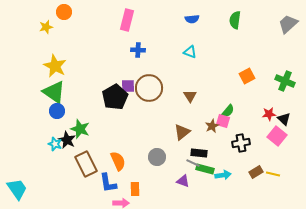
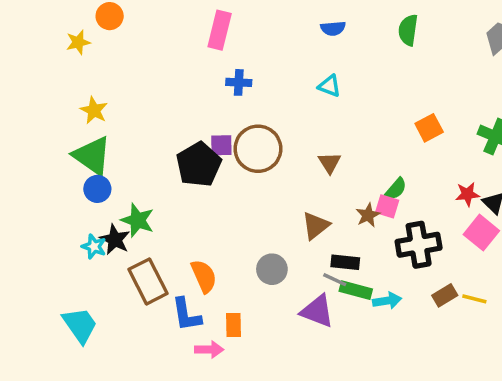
yellow star: (55, 66) -> (94, 110), size x0.7
black cross: (241, 143) -> (419, 245), size x1.4
purple triangle: (183, 181) -> (317, 311), size x1.5
cyan trapezoid: (17, 189) -> (80, 325), moved

